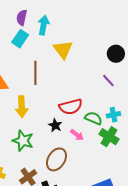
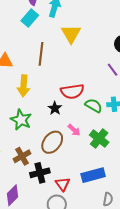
pink arrow: (77, 135) -> (74, 130), moved
green cross: (109, 137) -> (99, 139), moved

